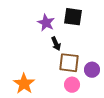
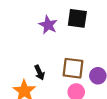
black arrow: (56, 44) -> (39, 72), moved

